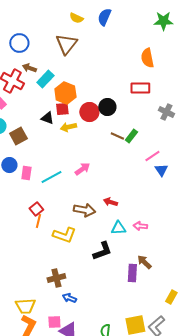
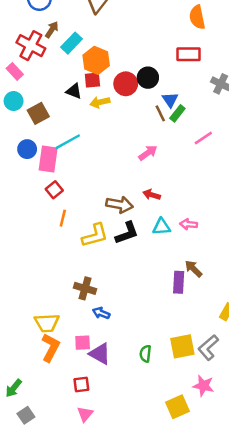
brown arrow: (29, 68) -> (52, 30), turned 104
brown line: (117, 136) -> (160, 113), turned 40
pink arrow: (82, 169) -> (148, 153), moved
blue triangle: (161, 170) -> (170, 100), moved
pink rectangle: (26, 173) -> (48, 159), size x1.5
cyan line: (51, 177) -> (68, 142), moved
red square: (36, 209) -> (54, 190), moved
yellow L-shape: (64, 235) -> (95, 235), turned -35
black L-shape: (102, 251) -> (127, 233), moved
brown cross: (56, 278) -> (85, 288), turned 30

